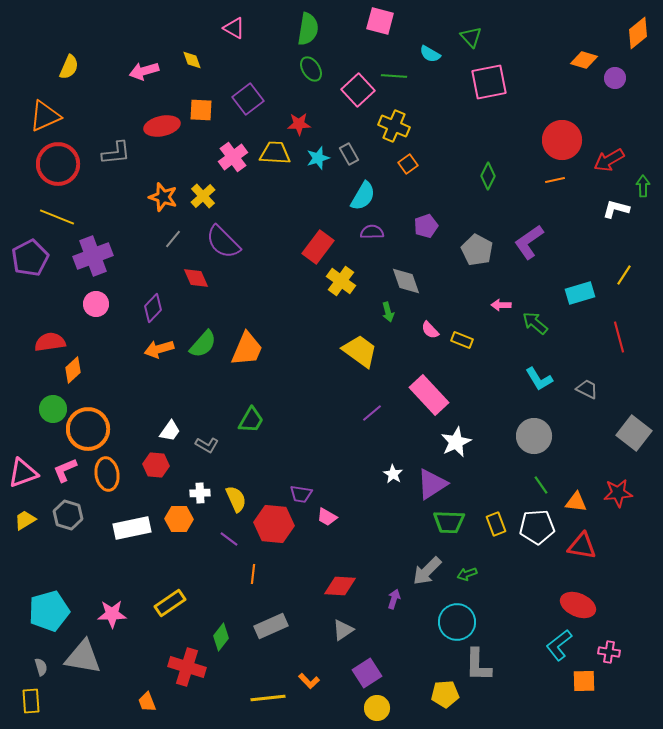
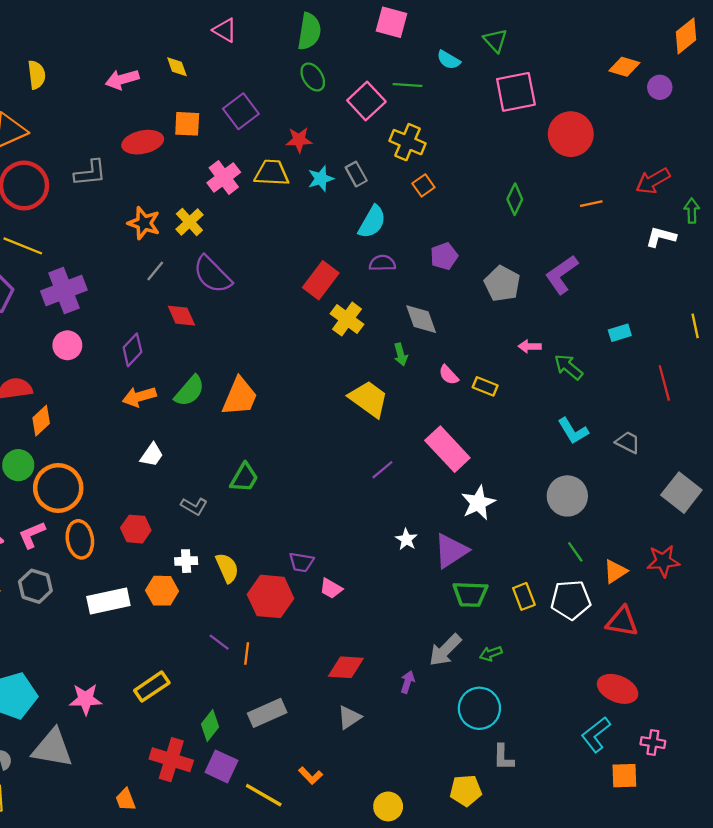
yellow semicircle: (69, 67) -> (37, 75), turned -30
red circle: (562, 140) -> (571, 134), moved
yellow line: (624, 275) -> (695, 326), moved, turned -45
cyan rectangle: (580, 293) -> (620, 333), size x0.7
white trapezoid: (170, 431) -> (152, 455), moved
orange triangle: (576, 502) -> (615, 571), turned -40
purple line: (229, 539) -> (219, 642), moved
gray L-shape: (478, 665) -> (503, 757), size x0.7
purple square: (367, 673) -> (221, 766), moved, turned -32
yellow line: (268, 698) -> (264, 795), turned 36

